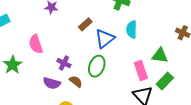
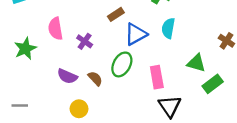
purple cross: (64, 63) -> (85, 41), moved
pink rectangle: (141, 70) -> (157, 77), moved
green rectangle: (165, 81) -> (213, 84), moved

